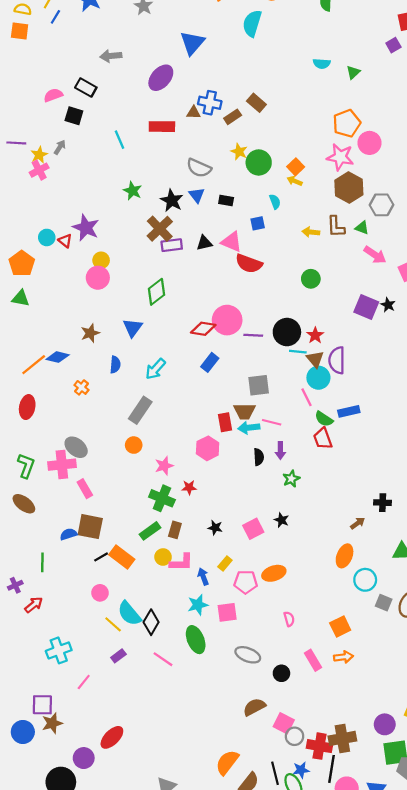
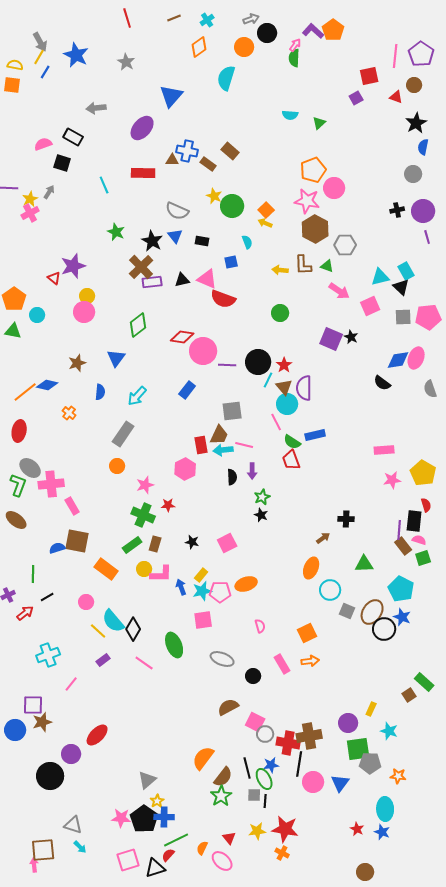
brown rectangle: (233, 117) -> (208, 164), turned 70
purple star: (86, 228) -> (73, 266), turned 30
cyan circle: (47, 237) -> (37, 315), moved
red diamond: (203, 329) -> (182, 337), moved
cyan line: (298, 352) -> (268, 380), turned -70
brown trapezoid: (245, 411) -> (219, 435), turned -65
gray ellipse: (76, 447) -> (30, 468), moved
black star: (281, 520) -> (261, 515), moved
black line: (101, 557) -> (47, 597), moved
cyan star: (198, 605) -> (202, 591), moved

